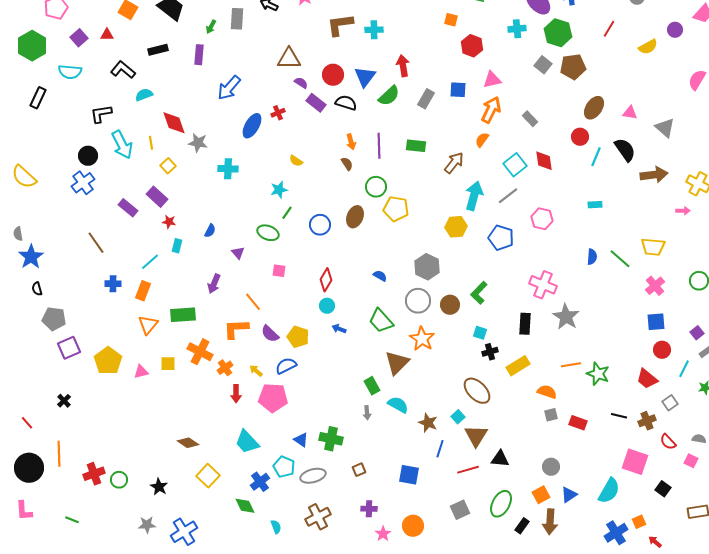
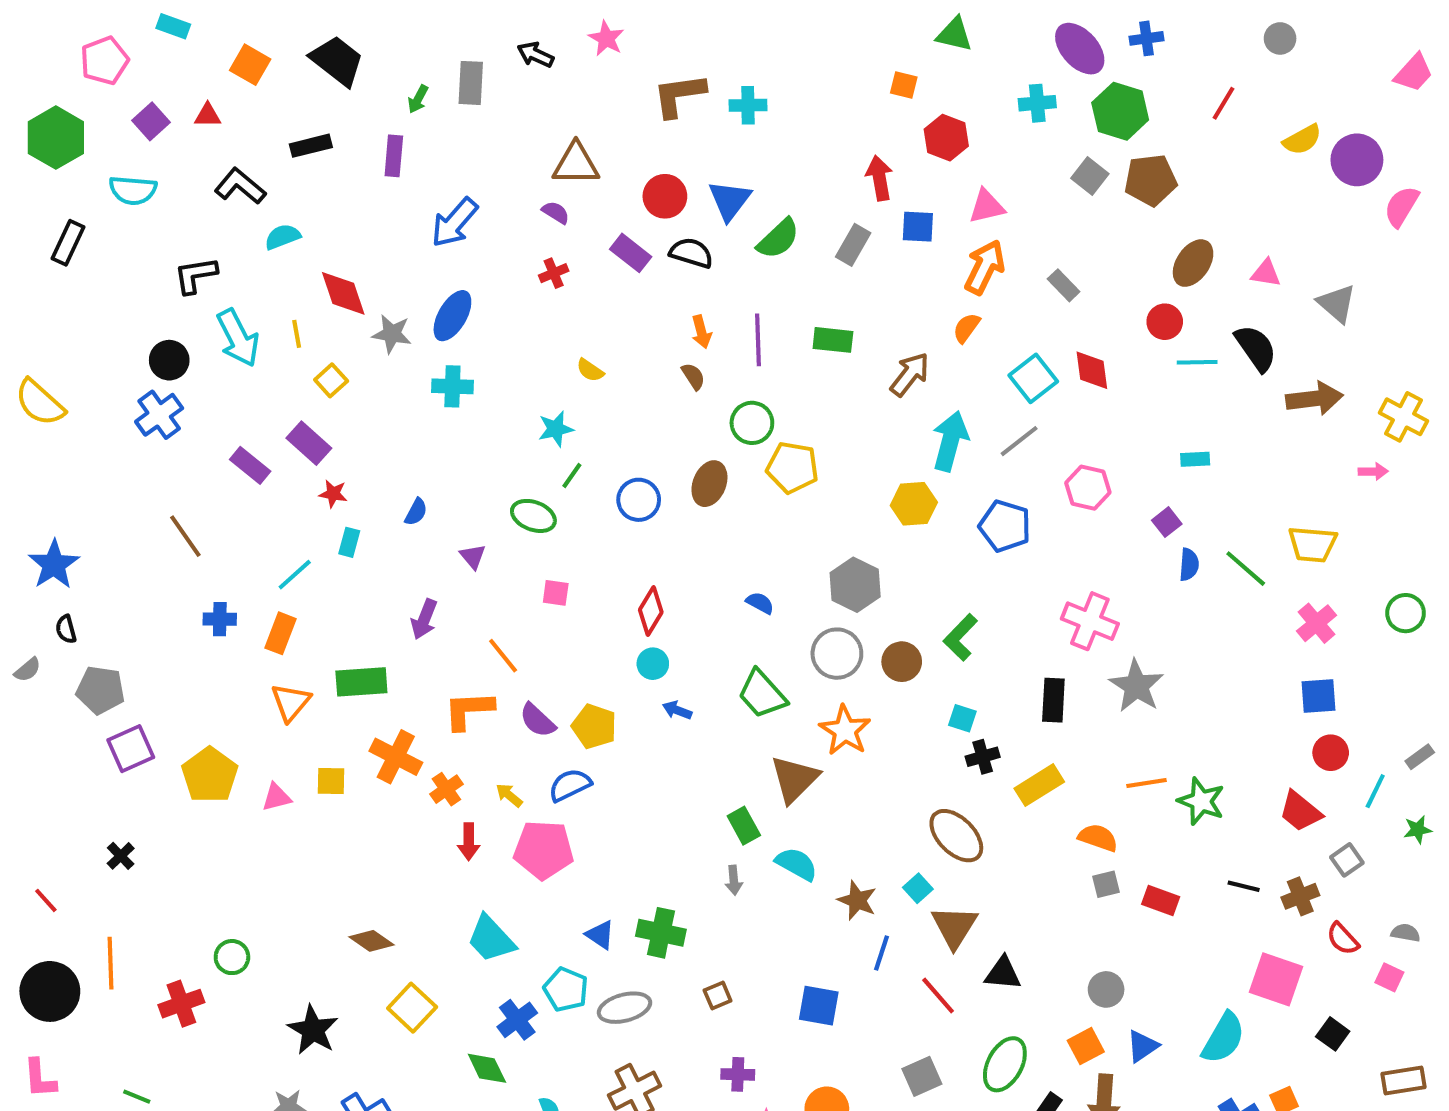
purple circle: (675, 30) -> (1357, 160), moved, size x1.6
red arrow: (403, 66) -> (879, 178), moved
purple semicircle: (301, 83) -> (556, 212), moved
blue ellipse: (252, 126) -> (452, 316), moved
cyan line: (596, 157) -> (1197, 362), turned 66
gray semicircle: (18, 234) -> (28, 670), moved, turned -120
purple square: (697, 333) -> (1167, 522), moved
red line: (468, 470) -> (938, 996), turned 65
green circle: (119, 480) -> (232, 957), moved
black star: (159, 487) -> (313, 1030), size x1.4

